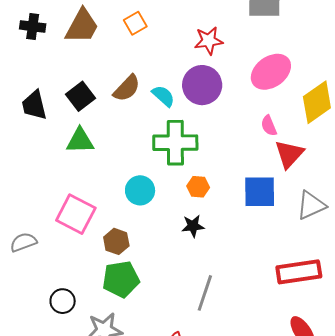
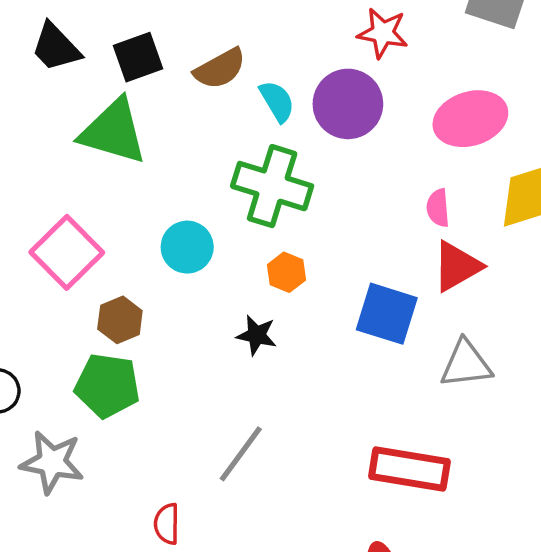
black trapezoid: (34, 105) -> (56, 47), turned -48
green triangle: (80, 141) -> (113, 132), size x1.4

